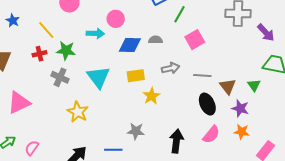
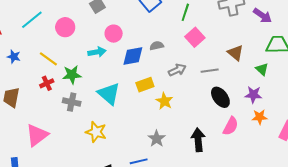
green line: (179, 14) -> (185, 12), moved
brown triangle: (228, 86) -> (235, 53), moved
gray star: (136, 131) -> (157, 139), turned -30

